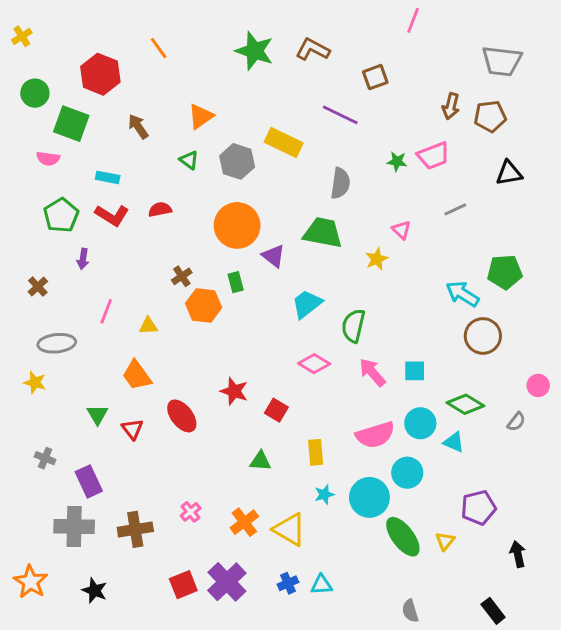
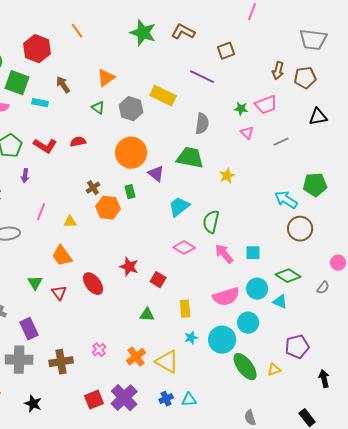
cyan rectangle: (108, 177) -> (40, 103), moved
pink triangle: (401, 230) -> (247, 133), moved
yellow triangle: (445, 541) -> (274, 370), turned 32

